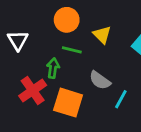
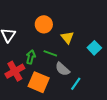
green line: (72, 50) -> (50, 53), moved

